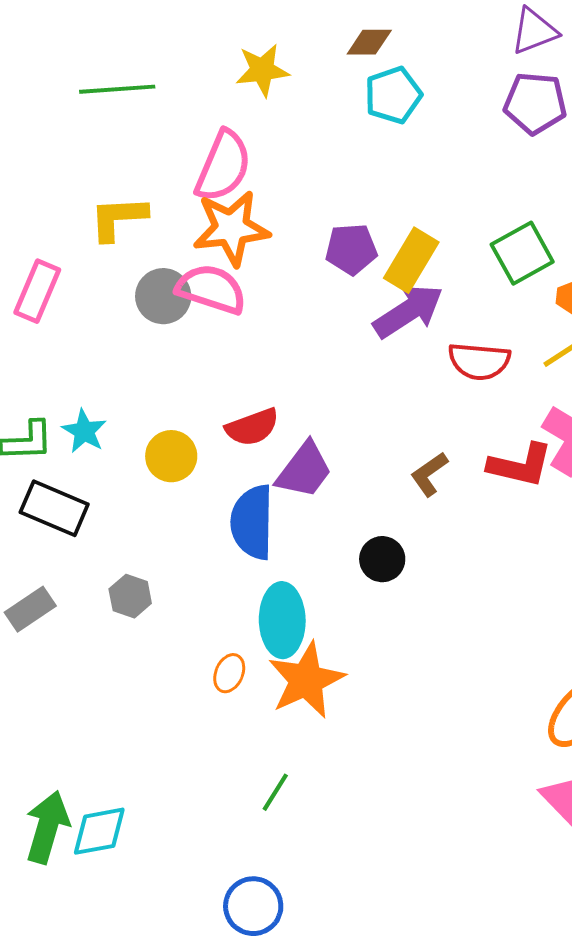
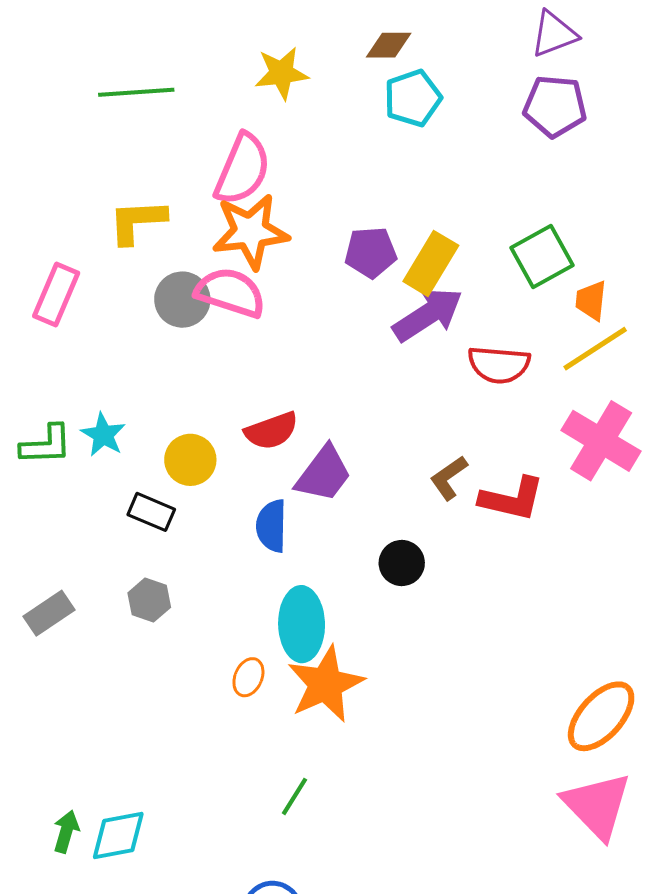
red L-shape: (520, 465) -> (512, 499), moved
black rectangle: (54, 508) -> (151, 512), moved, size x0.7
blue semicircle: (252, 522) -> (271, 526), size x0.7
green arrow: (47, 827) -> (66, 831), size x0.6

